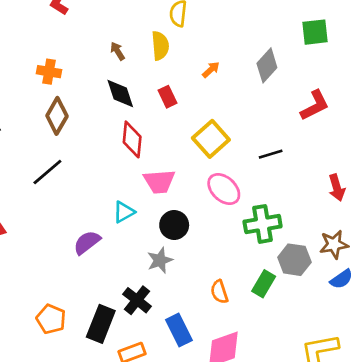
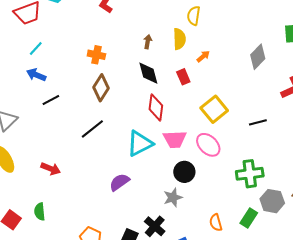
brown arrow: (118, 51) -> (148, 42), turned 40
orange arrow: (211, 70) -> (203, 56), moved
pink ellipse: (224, 189) -> (208, 145), moved
cyan triangle: (124, 212) -> (140, 144), moved, size x1.6

